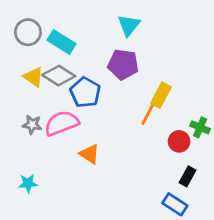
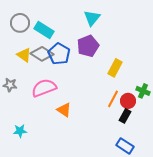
purple pentagon: (123, 64) -> (88, 46), turned -30
blue pentagon: (85, 92) -> (59, 54), moved
orange line: (148, 113) -> (113, 99), moved
gray star: (32, 125) -> (10, 85), moved
black rectangle: (187, 176) -> (125, 116), moved

